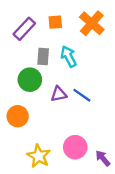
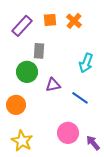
orange cross: (92, 23) -> (74, 21), moved, size x0.7
cyan arrow: (69, 56) -> (86, 63), moved, turned -132
blue line: (82, 95) -> (80, 98), moved
yellow star: (39, 156) -> (22, 141), moved

